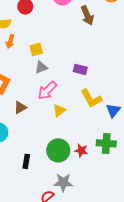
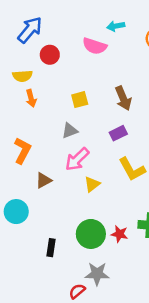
brown arrow: (87, 15) -> (123, 98), moved
orange arrow: (10, 41) -> (31, 98), turned -32
yellow square: (36, 49) -> (80, 100), moved
purple rectangle: (80, 69) -> (118, 133), turned -40

